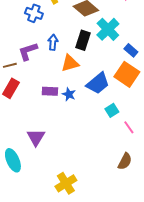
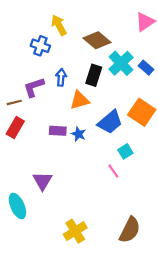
blue rectangle: (131, 50) -> (146, 68), moved
pink line: (129, 127) -> (113, 171), moved
brown semicircle: (125, 161) -> (130, 230), moved, size x1.4

